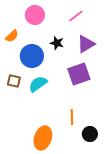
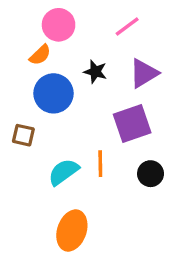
orange semicircle: (12, 36) -> (40, 55), moved
cyan semicircle: (38, 84) -> (64, 172), moved
orange line: (72, 117) -> (100, 164), moved
black circle: (90, 134) -> (151, 174), moved

